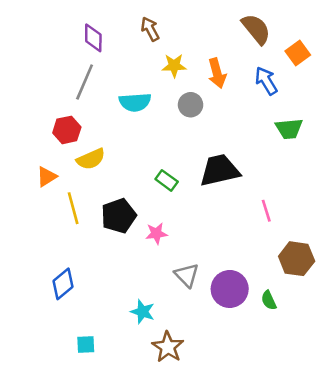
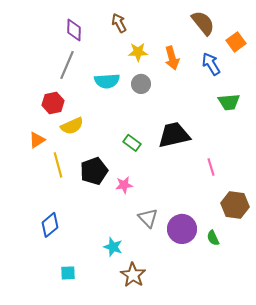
gray circle: (191, 105) -> (141, 84), moved

